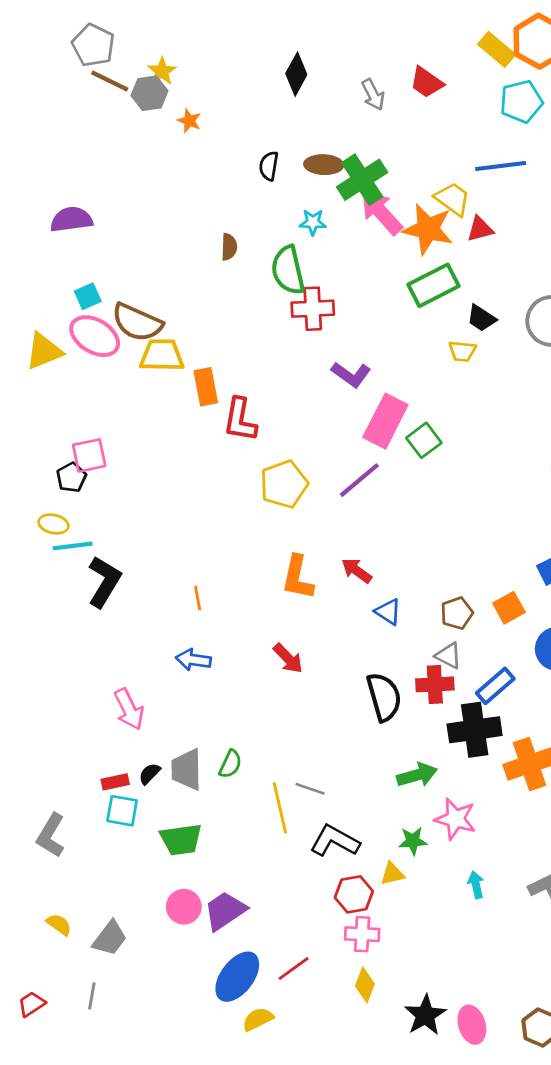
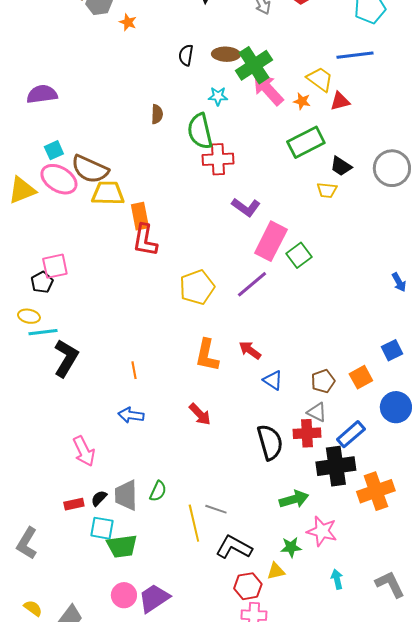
orange star: (428, 229) -> (302, 101), size x0.5
red L-shape: (240, 420) -> (145, 240), moved
cyan square: (122, 811) -> (102, 528), moved

